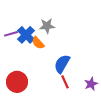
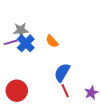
gray star: (47, 26) -> (21, 30), moved
orange semicircle: (38, 43) -> (52, 41), moved

